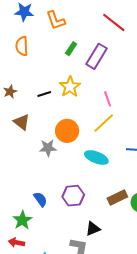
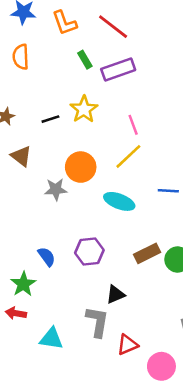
red line: (114, 22) -> (113, 27), moved
green rectangle: (71, 49) -> (85, 60), turned -64
purple rectangle: (96, 56) -> (118, 69), turned 40

